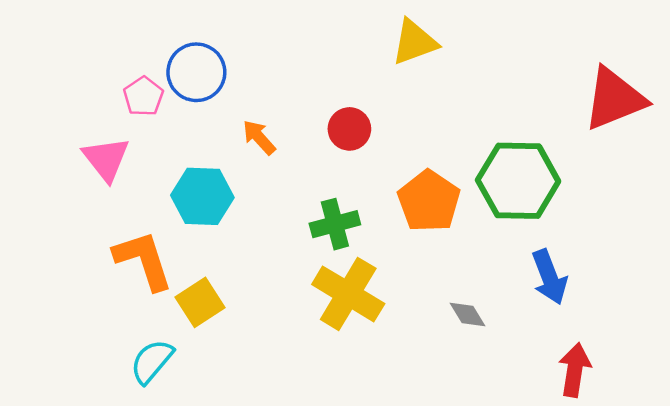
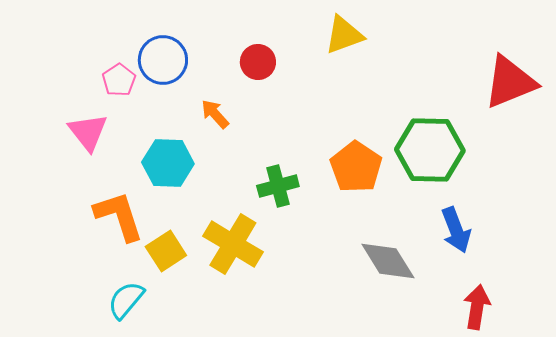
red circle: (349, 129) -> (258, 62), moved
yellow cross: (348, 294) -> (233, 244), moved
gray diamond: (467, 314) -> (388, 261), size x1.8

